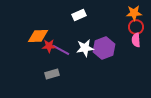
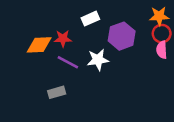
red star: (49, 46) -> (63, 39), moved
purple hexagon: (104, 48) -> (122, 36), moved

